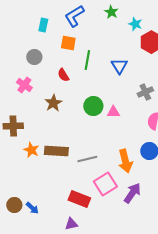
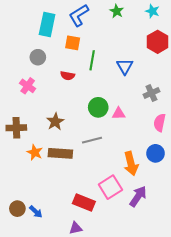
cyan star: (135, 24) -> (152, 11), moved
cyan rectangle: (43, 25) -> (47, 24), size x1.6
red semicircle: (63, 75) -> (68, 76), turned -48
brown star: (53, 103) -> (55, 122), moved
gray line: (87, 159) -> (92, 140), moved

